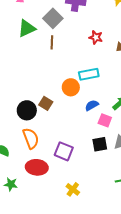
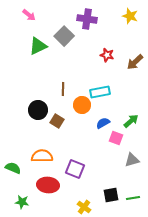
brown line: (52, 42) -> (63, 89), moved
black circle: (27, 110) -> (38, 110), moved
orange semicircle: (31, 138) -> (42, 156), turned -70
black square: (100, 144) -> (111, 195), moved

